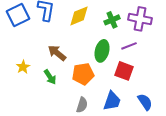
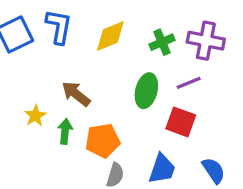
yellow star: (23, 67) -> (35, 116), moved
orange pentagon: (83, 74) -> (103, 141), moved
green arrow: (50, 77) -> (65, 131), turned -140

